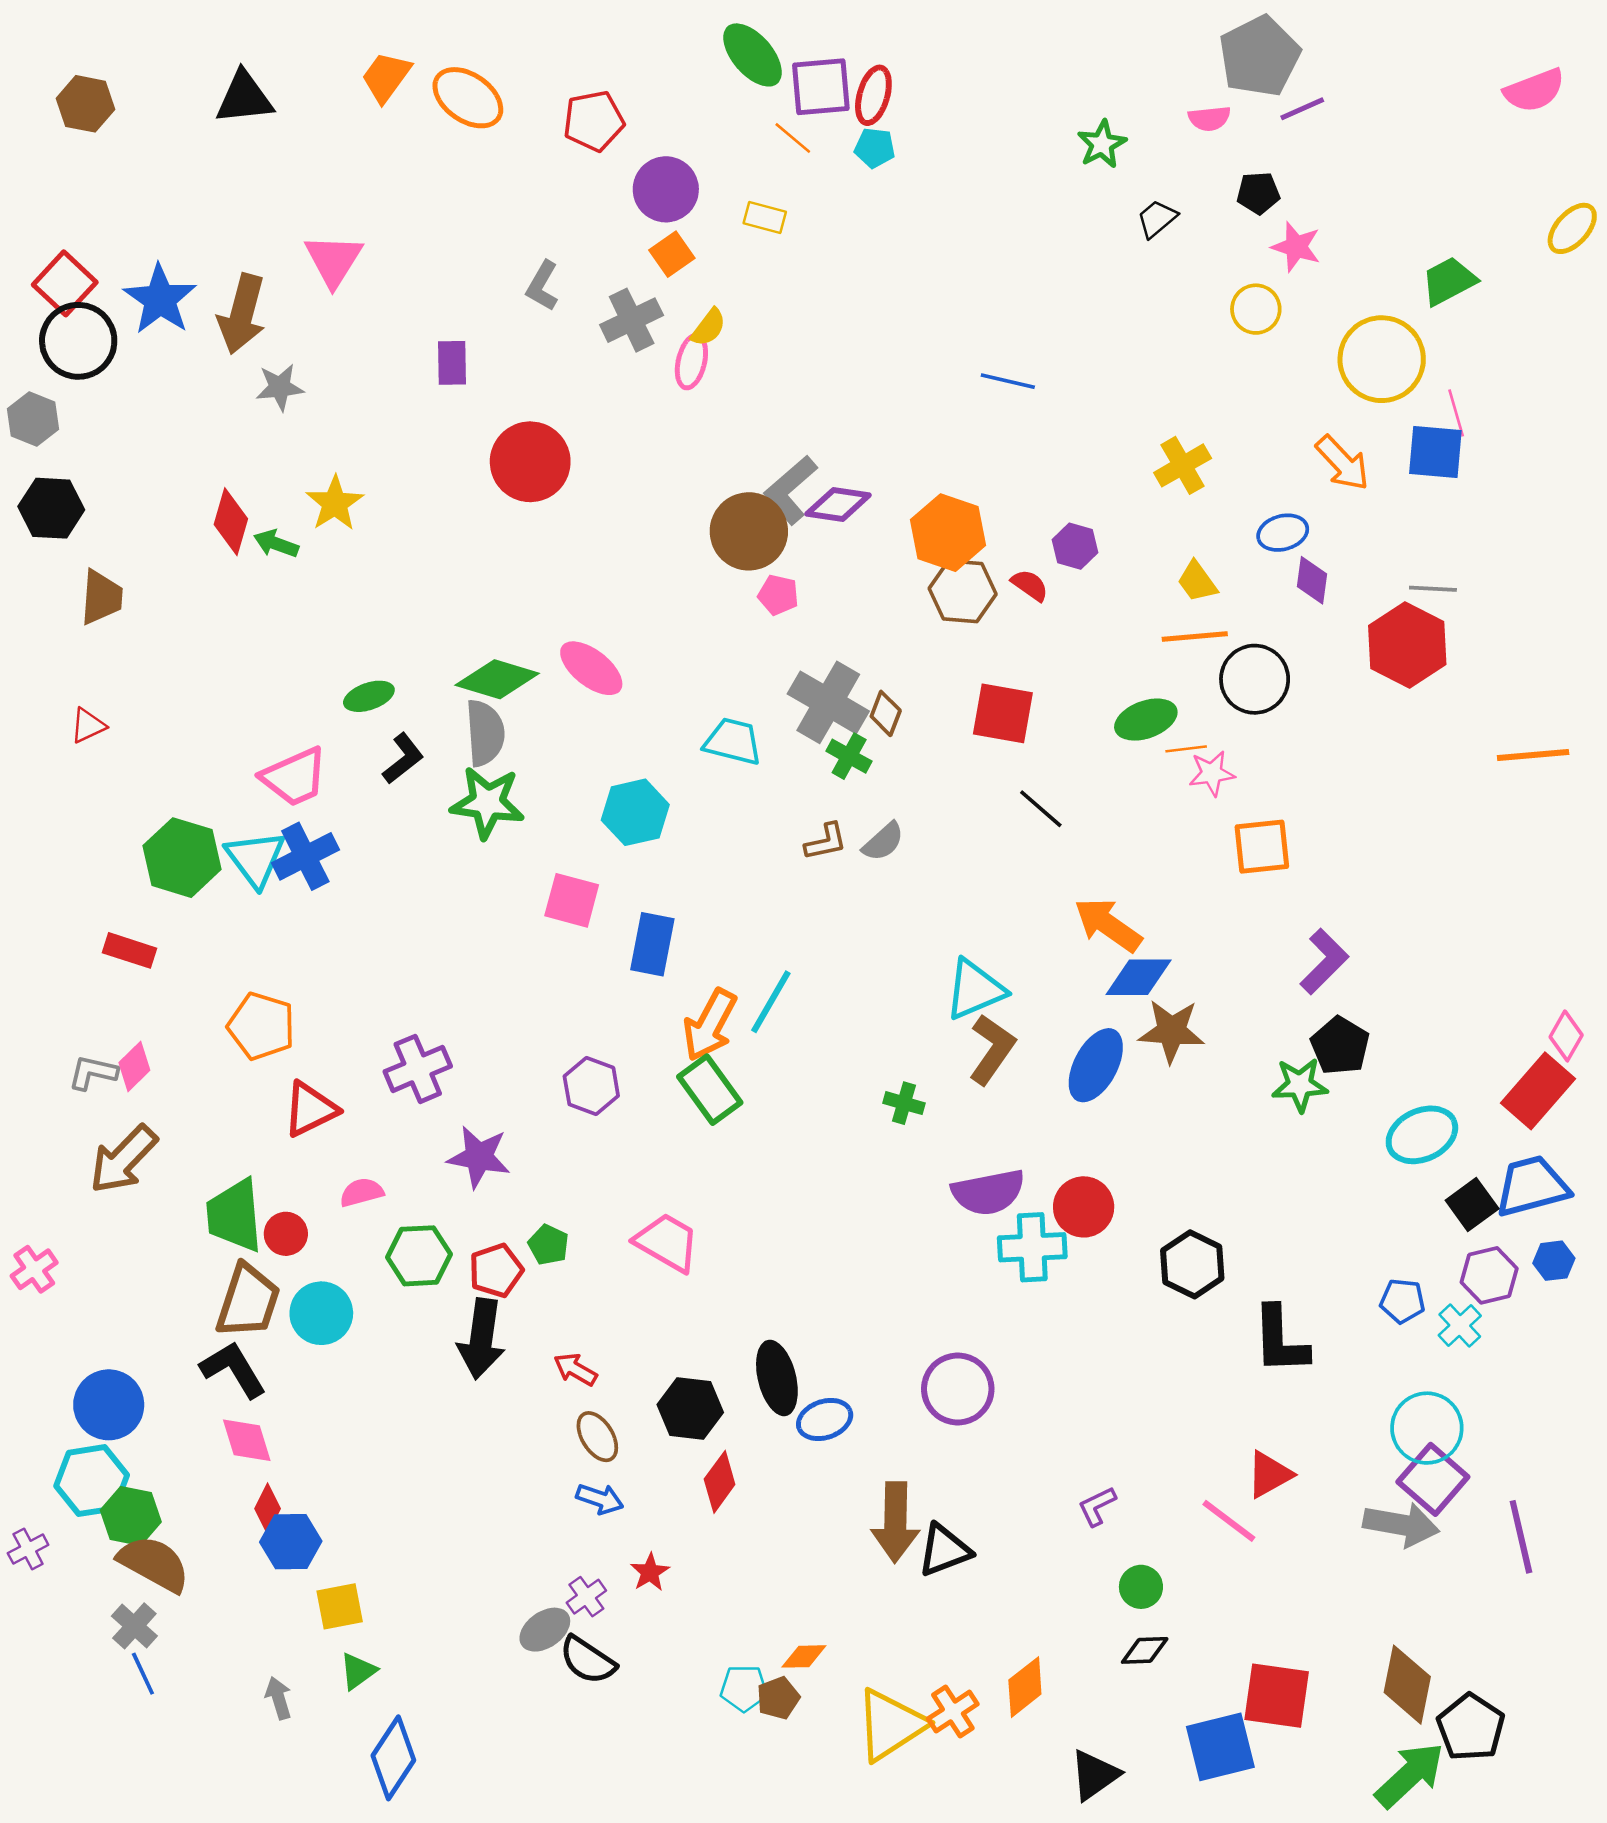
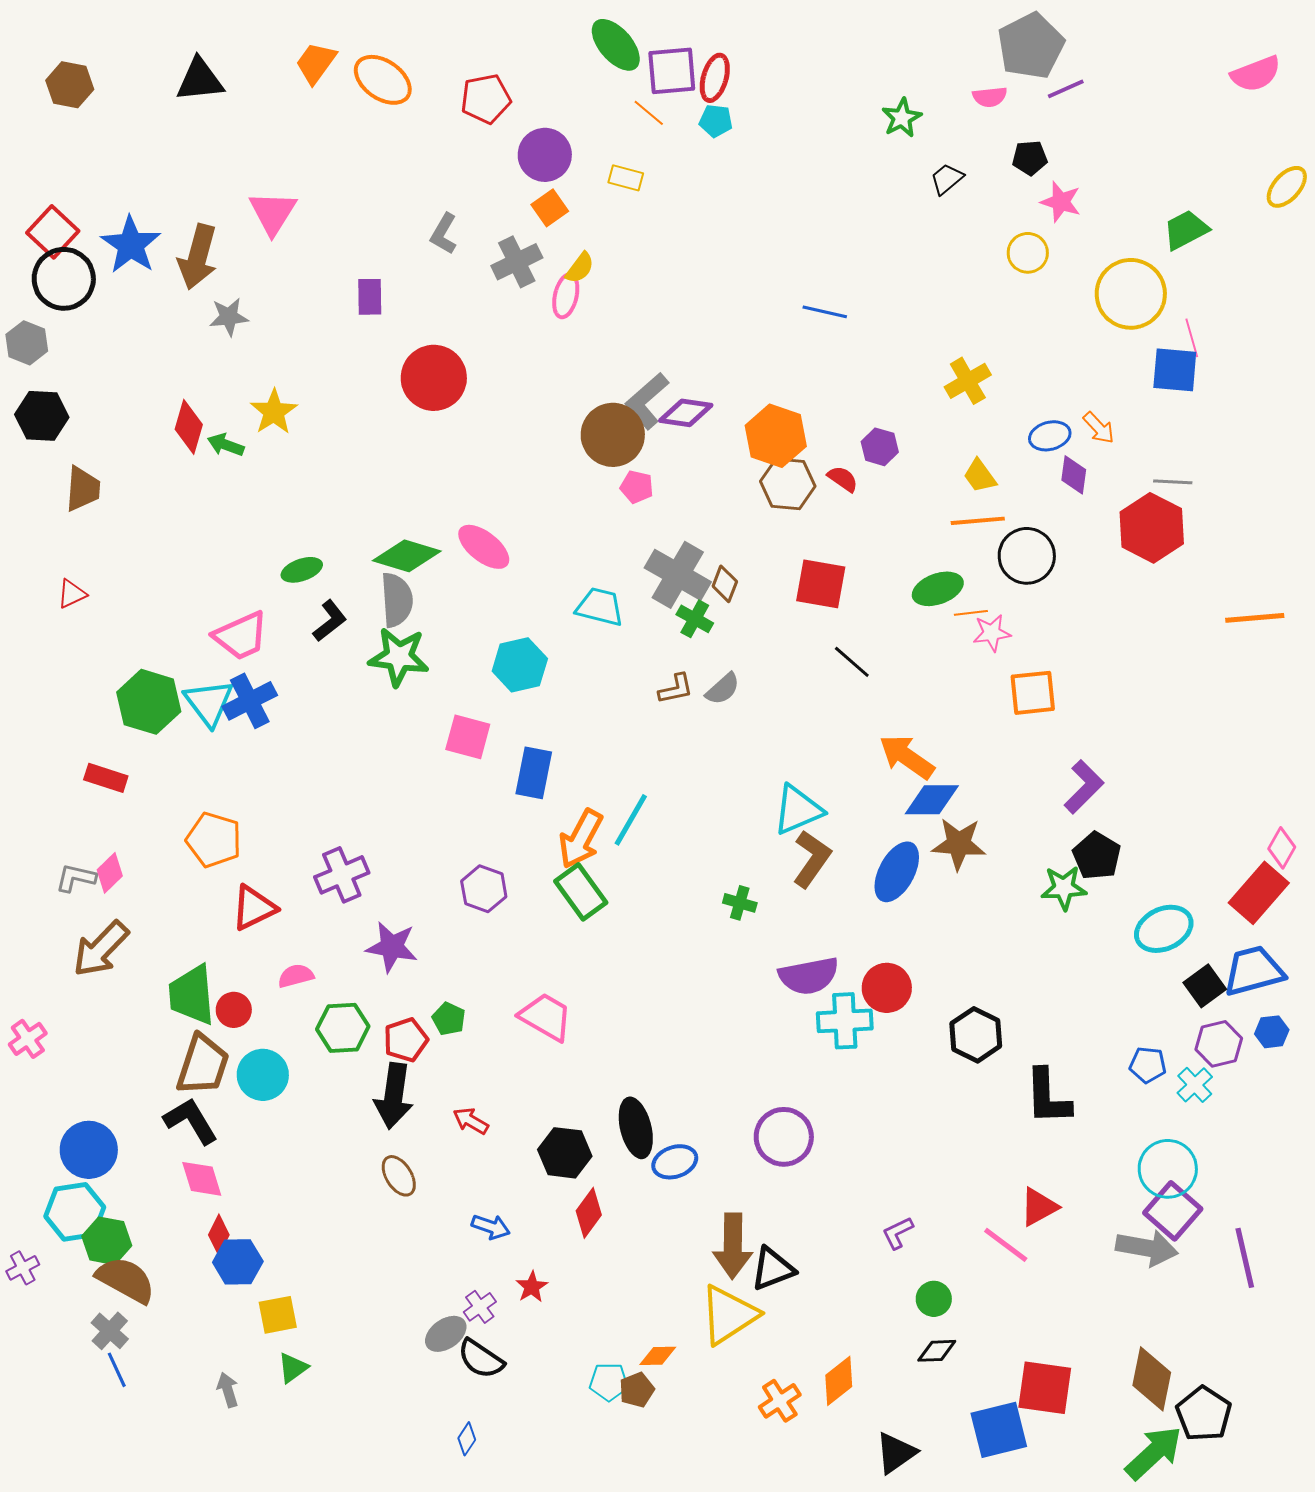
orange arrow: (1343, 463) -> (1099, 428), moved, size x0.7
brown ellipse: (597, 1437) -> (399, 1176), moved
yellow triangle: (891, 1725) -> (729, 1315), moved
blue diamond: (393, 1758) -> (467, 1439), moved, size x0.5

